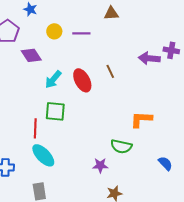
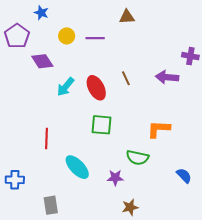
purple arrow: (149, 58) -> (167, 77), moved
green square: (55, 111) -> (102, 125), moved
cyan ellipse: (43, 155) -> (77, 167), moved

